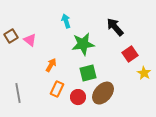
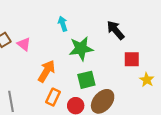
red square: (130, 54) -> (132, 59), turned 35
orange arrow: (51, 65) -> (47, 71), size x1.5

